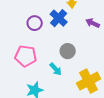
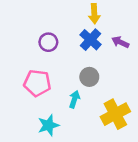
blue cross: (59, 18) -> (91, 40), moved
cyan arrow: (56, 69) -> (74, 99), turned -120

